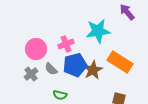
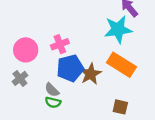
cyan star: (98, 31) -> (118, 29), moved
gray semicircle: (51, 69) -> (52, 90), moved

